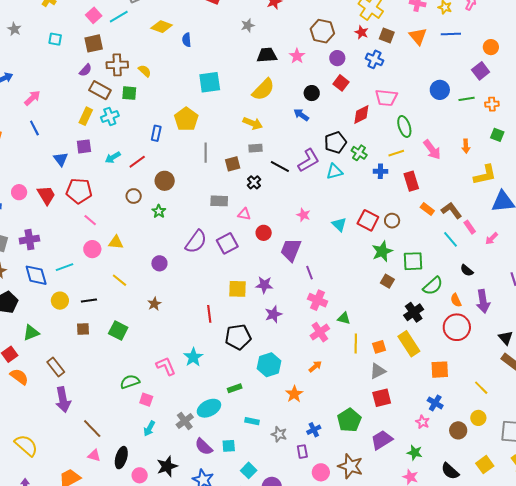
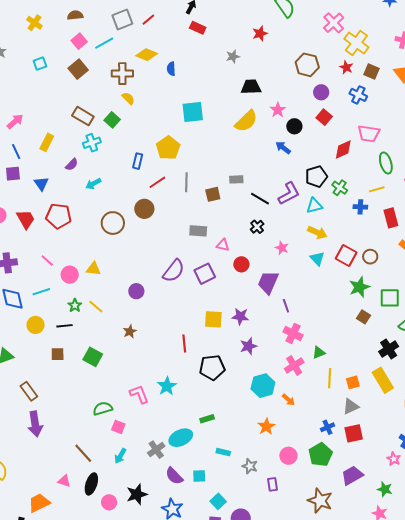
cyan square: (55, 39) -> (40, 64), turned -32
brown square: (94, 43) -> (78, 69), turned -30
pink star: (297, 56) -> (278, 110), moved
brown cross: (117, 65) -> (122, 74), moved
purple semicircle: (85, 70) -> (72, 164), moved
green square: (129, 93) -> (112, 120), turned 35
yellow rectangle: (86, 116) -> (47, 142), moved
yellow arrow: (253, 123) -> (317, 233), moved
purple square: (84, 146) -> (13, 174), moved
red line: (137, 162) -> (157, 182), moved
black cross: (254, 182) -> (257, 227), moved
brown circle: (134, 196) -> (113, 223), size x1.5
green star: (159, 211) -> (75, 305), moved
pink line: (90, 220) -> (47, 260), moved
green triangle: (344, 318) -> (319, 353), turned -40
cyan hexagon: (269, 365) -> (263, 386), moved
orange arrow: (315, 366) -> (288, 400), turned 80
brown line: (92, 429) -> (83, 453), moved
blue cross: (314, 430) -> (327, 427), moved
pink circle: (321, 472) -> (288, 456), moved

